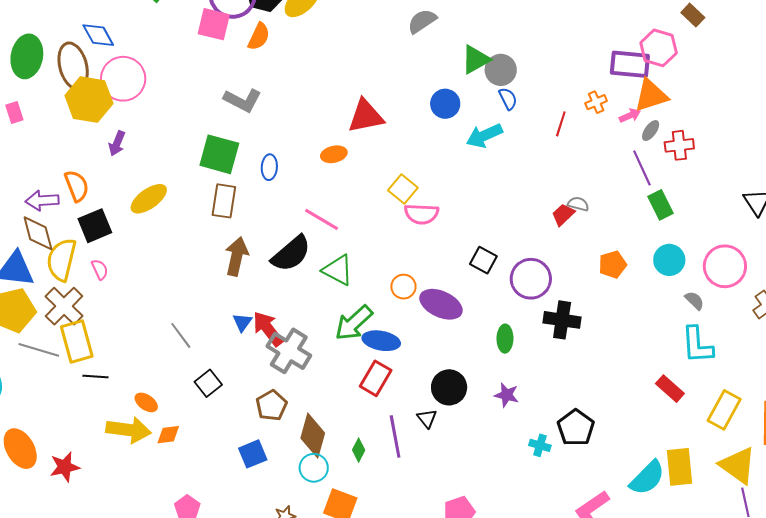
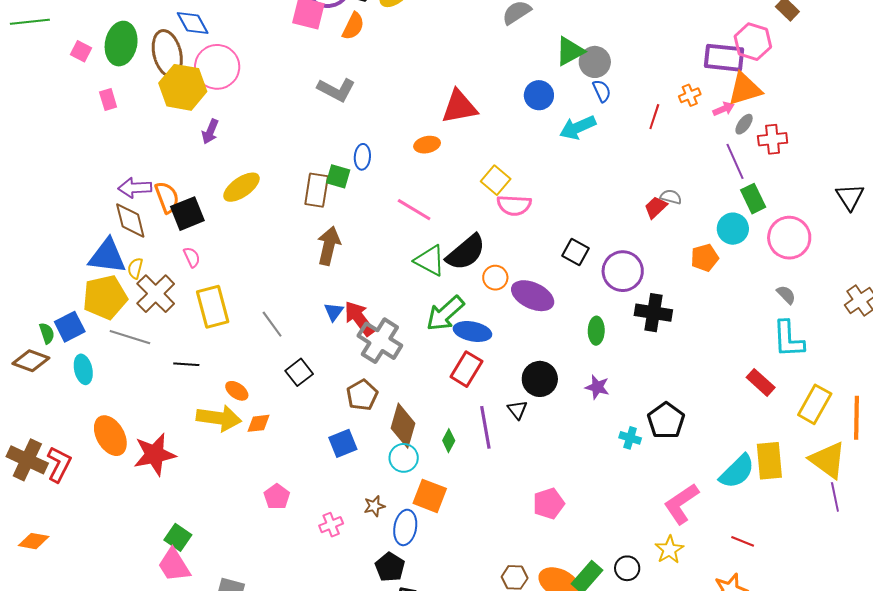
green square: (219, 154) -> (338, 176), moved, size x0.6
orange semicircle: (77, 186) -> (167, 197), moved
black semicircle: (291, 254) -> (466, 252), moved
yellow semicircle: (61, 260) -> (135, 268), moved, size x0.5
cyan circle: (669, 260) -> (733, 229), moved
pink circle: (725, 266) -> (789, 238), moved
yellow rectangle: (77, 342) -> (213, 307), moved
red star: (65, 467) -> (155, 454), size x1.4

